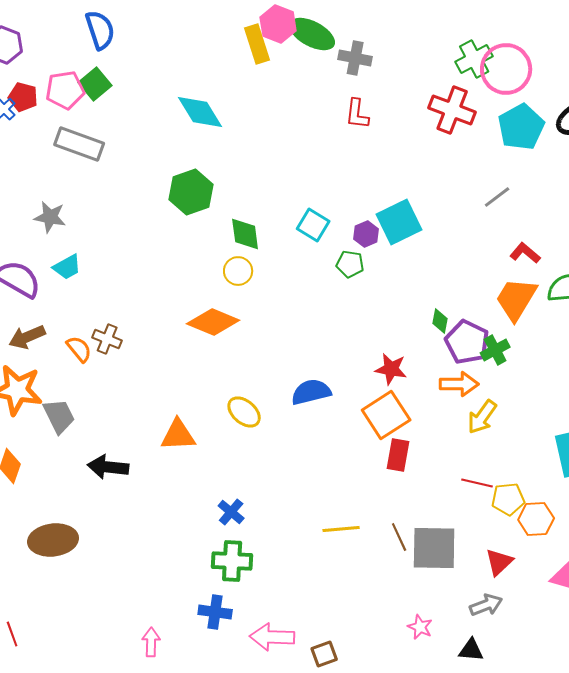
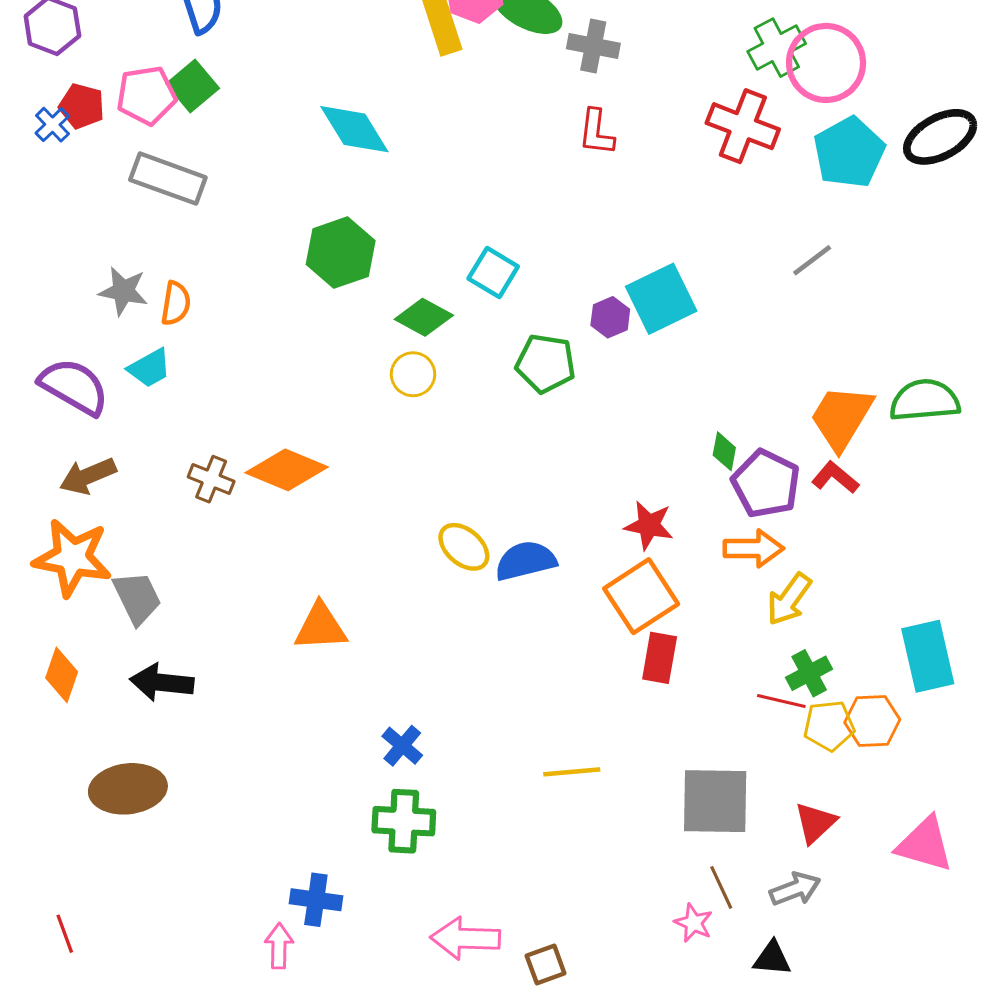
cyan square: (313, 225) -> (493, 273), moved
green diamond: (245, 234) -> (424, 317), turned -54
red L-shape: (525, 253) -> (835, 478), moved
green pentagon: (350, 264) -> (546, 363), moved, size x1.4
orange diamond: (213, 322) -> (287, 470), moved
orange semicircle: (79, 349) -> (176, 303), moved, turned 48
green cross: (495, 350) -> (809, 673), moved
yellow ellipse: (244, 412) -> (464, 547), moved
black arrow: (108, 467) -> (162, 682), moved
orange hexagon: (536, 519) -> (872, 721), moved
brown line: (399, 537) -> (721, 887), moved
blue cross: (215, 612) -> (316, 900), moved

